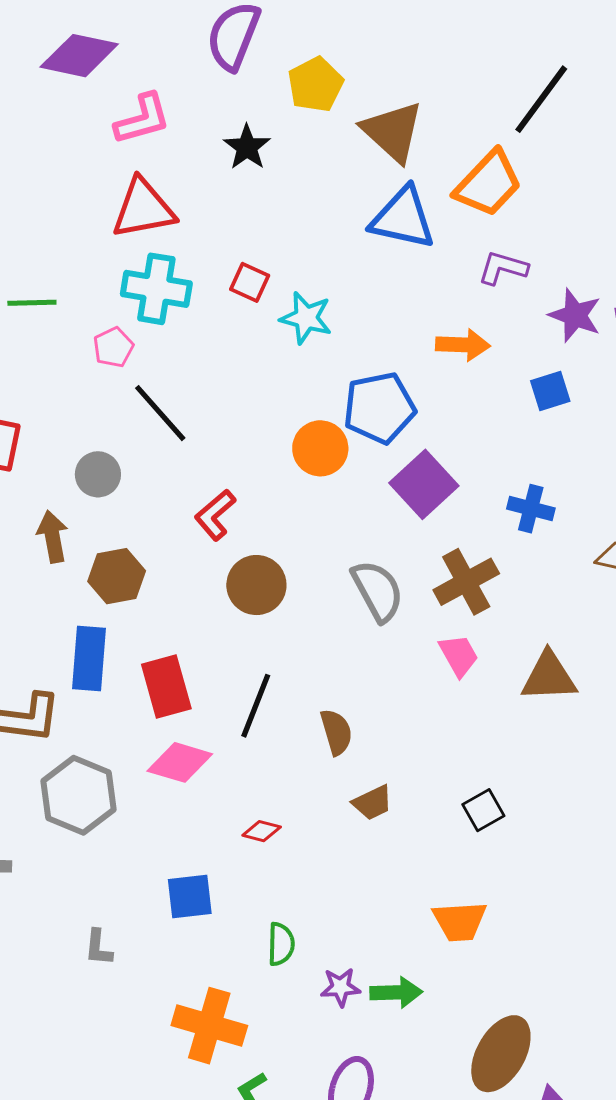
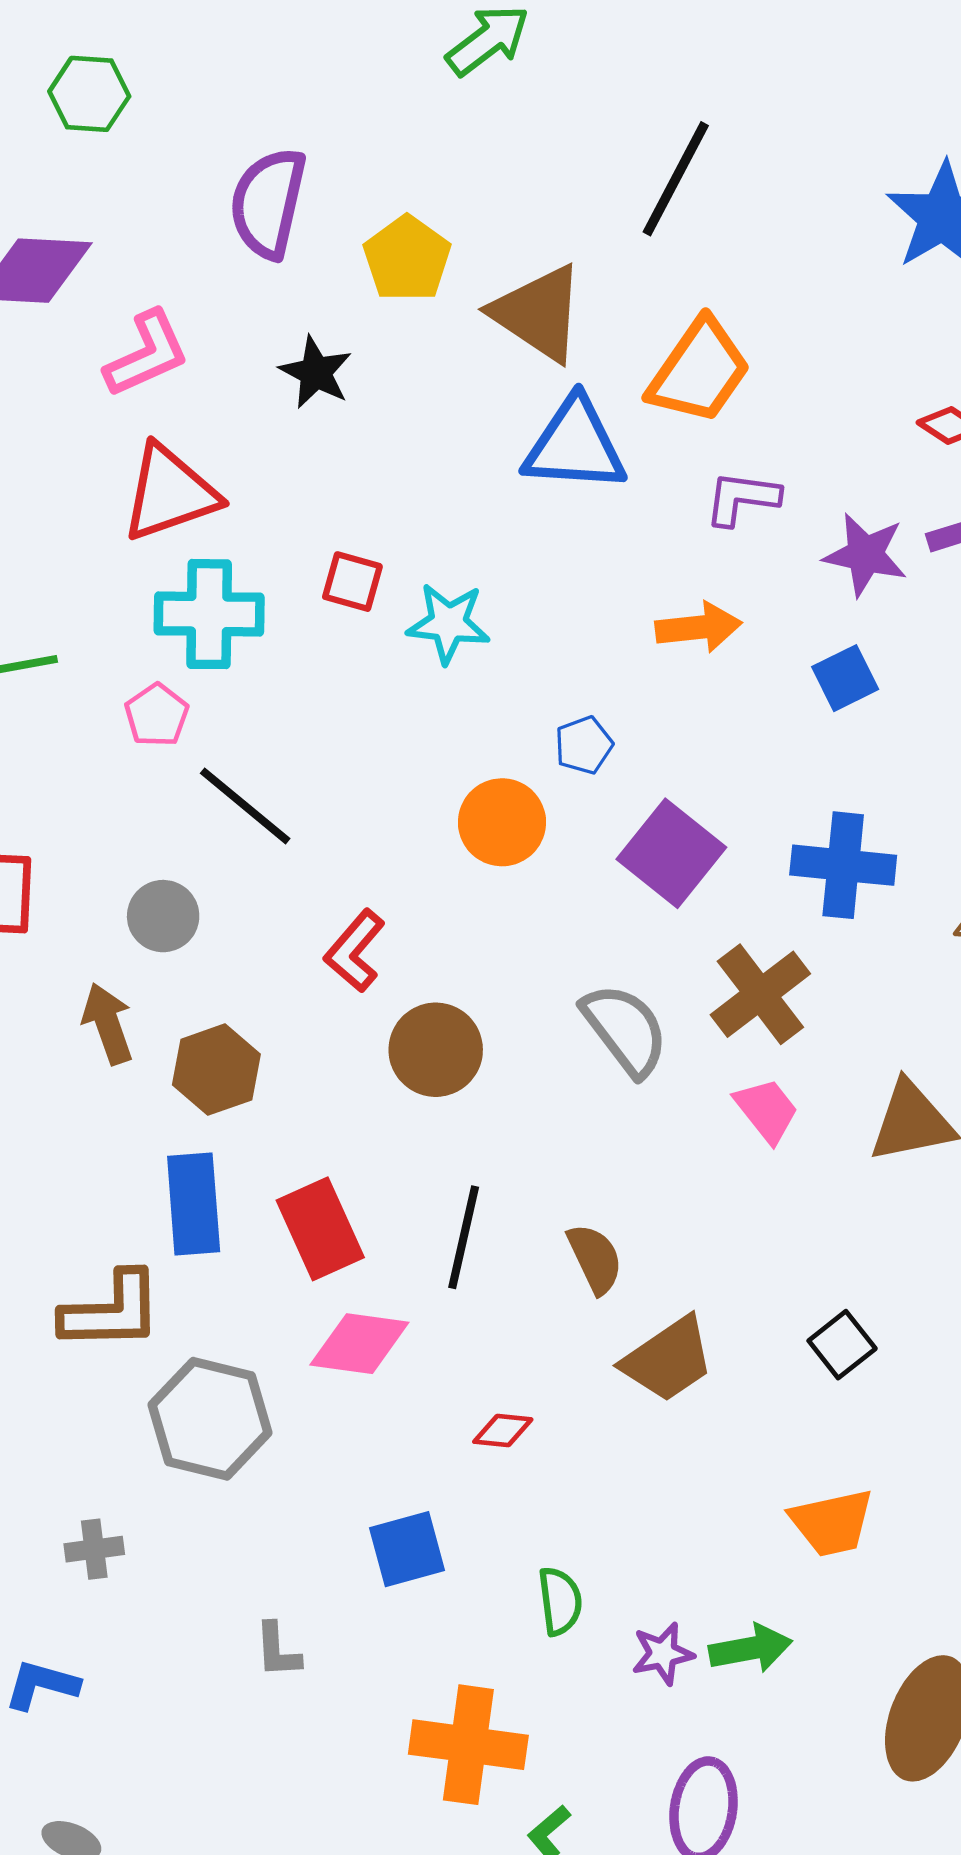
black line: (541, 99) -> (676, 179), moved
blue pentagon: (379, 408) -> (584, 745), size x0.5
blue cross: (531, 509) -> (843, 865), size x1.4
brown trapezoid: (373, 803) -> (668, 1359), size x1.5

